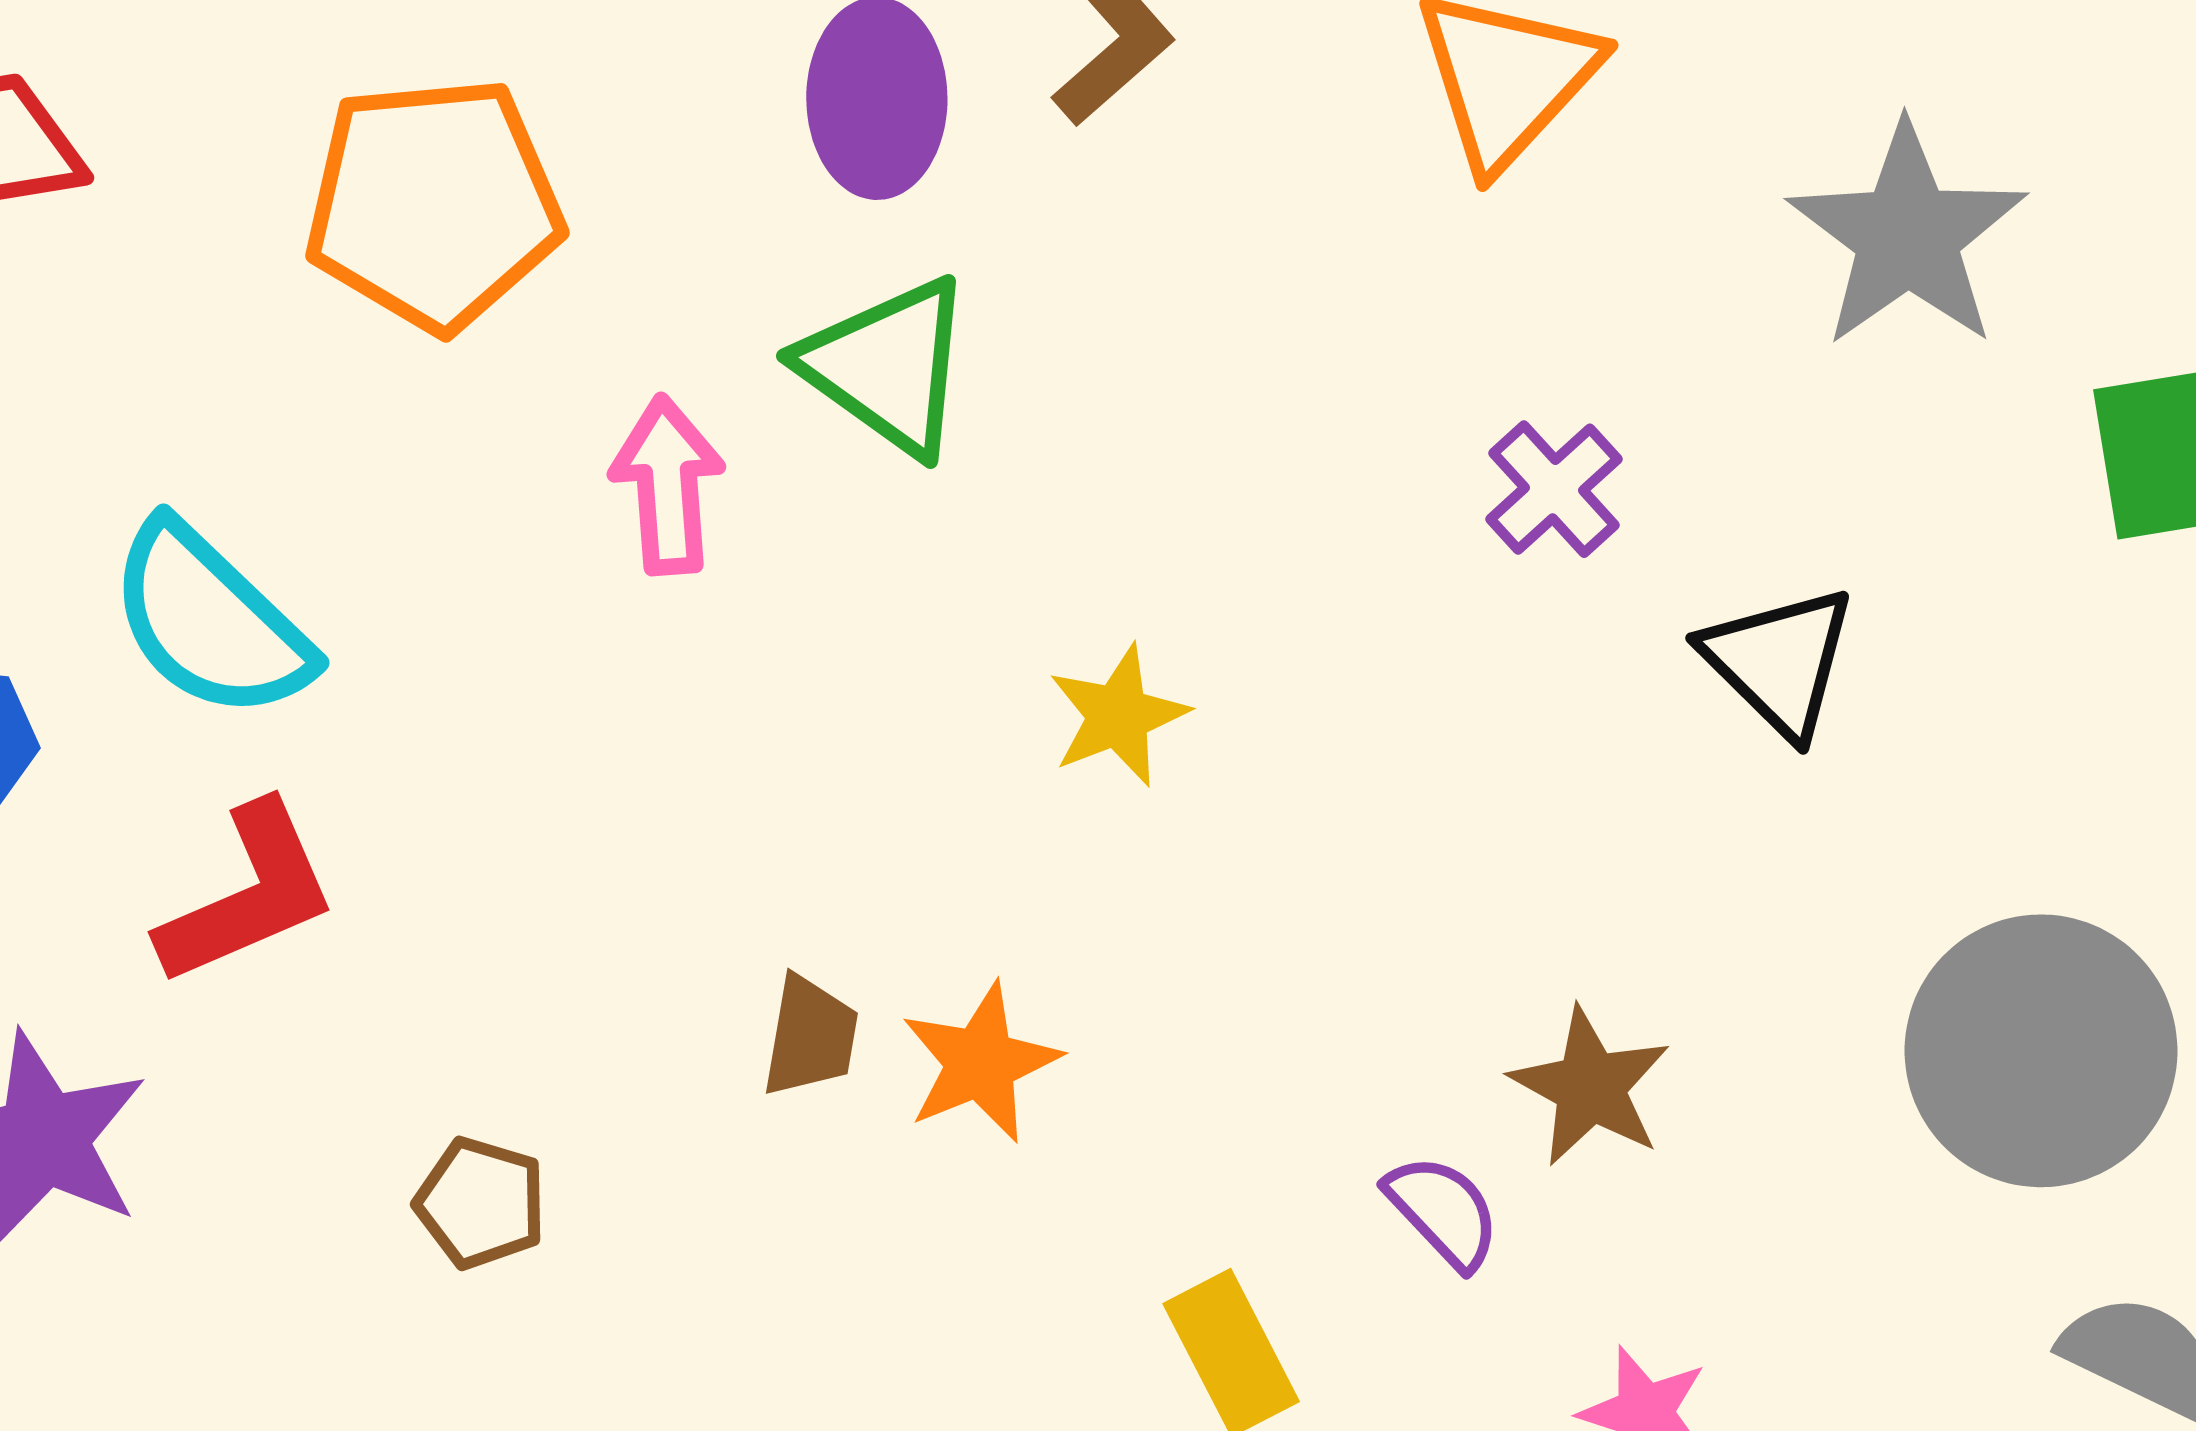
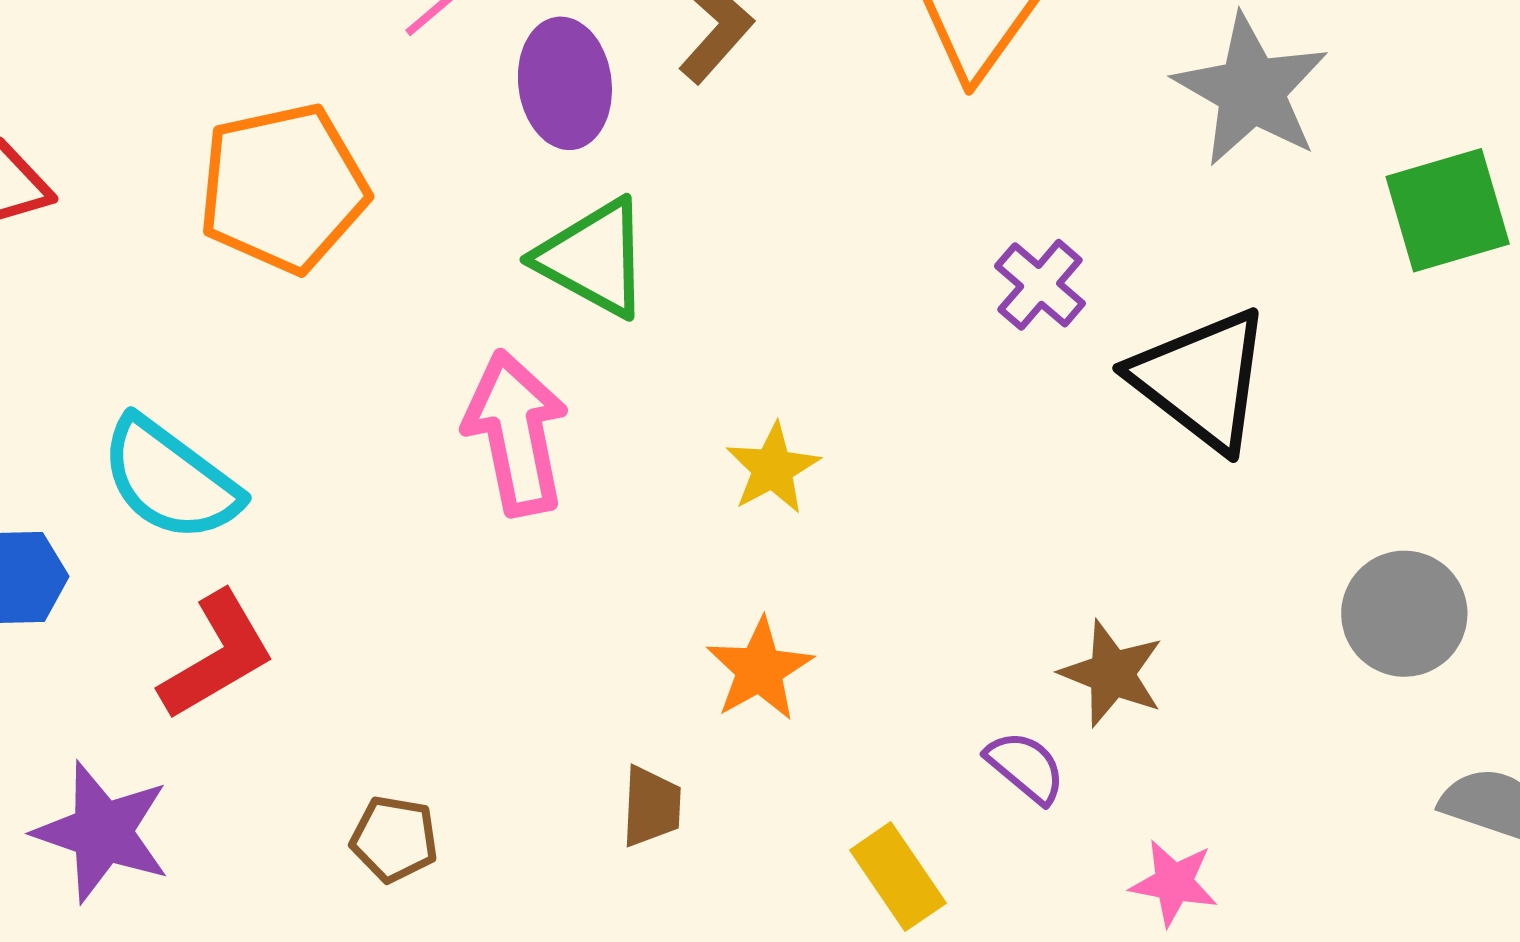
pink arrow: (667, 485) -> (516, 433), moved, size x1.4
black triangle: (1779, 661) -> (1201, 380), size x1.4
brown trapezoid: (810, 1036) -> (651, 806), moved
gray circle: (2041, 1051) -> (1404, 614), size x0.7
orange star: (981, 1063) -> (760, 669), moved

